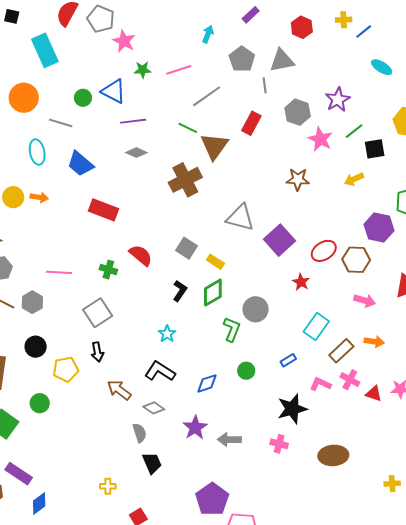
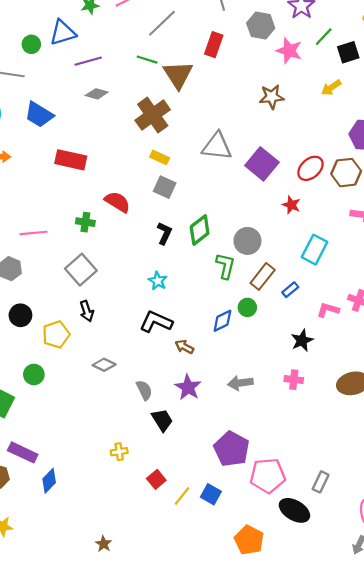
blue triangle: (114, 91) -> (63, 33), turned -36
yellow rectangle: (215, 262) -> (160, 157), moved
brown rectangle: (341, 351) -> (263, 276), moved
blue diamond: (207, 383) -> (222, 321), moved
brown arrow: (119, 390) -> (184, 347), moved, size x0.7
gray diamond: (154, 408) -> (104, 365), moved
black star: (292, 409) -> (302, 340), size x0.7
purple star: (195, 428) -> (188, 387), moved

